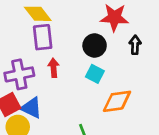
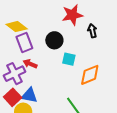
black circle: (95, 46) -> (54, 40), moved
red arrow: (54, 68) -> (30, 64), moved, turned -48

